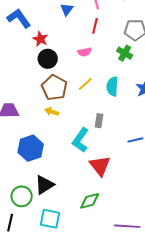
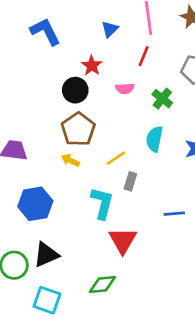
red star: (40, 39) -> (92, 66), moved
green cross: (125, 53) -> (162, 99), moved
yellow line: (85, 84) -> (116, 158), moved
cyan L-shape: (80, 140) -> (102, 203), turned 150

